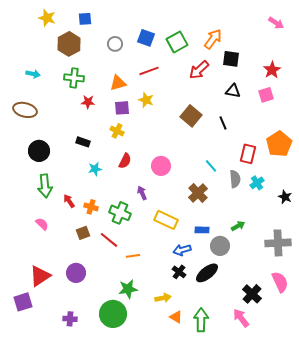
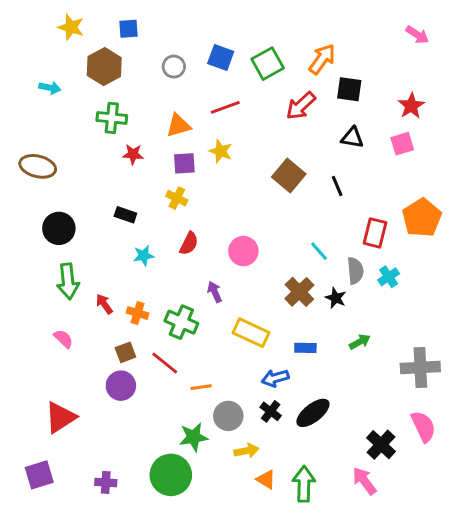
cyan arrow: (33, 74) -> (50, 88), moved
black star: (285, 197) -> (336, 298), moved
gray circle: (220, 246) -> (228, 416), moved
purple circle: (76, 273) -> (121, 386), moved
purple square: (23, 302) -> (39, 475), moved

